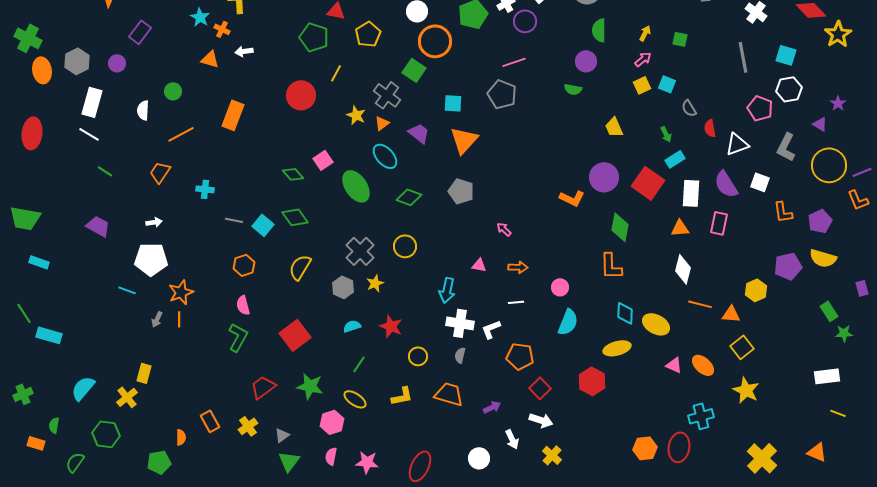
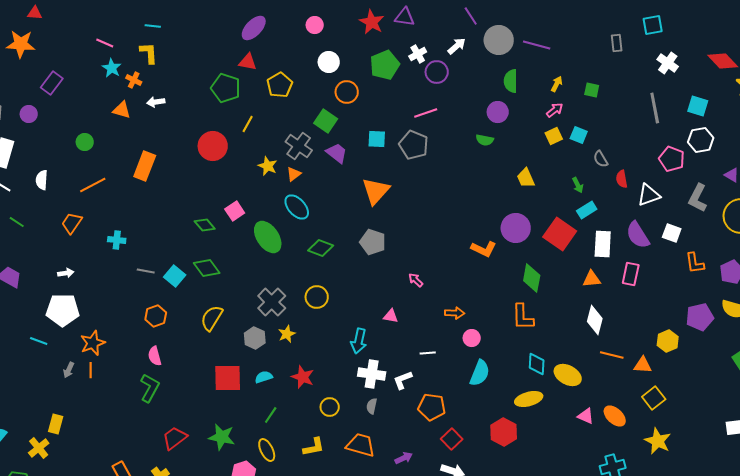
orange circle: (435, 41) -> (347, 92), size x0.7
cyan square: (453, 103) -> (377, 139), moved
white semicircle: (143, 110) -> (42, 180), moved
purple trapezoid: (419, 133) -> (337, 153), moved
orange arrow: (518, 267) -> (455, 313), moved
red square: (295, 335) -> (228, 378), moved, turned 36
yellow ellipse: (355, 399) -> (267, 450), turned 30

